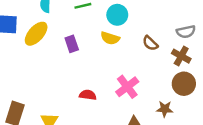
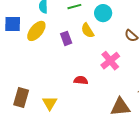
yellow semicircle: (110, 38) -> (88, 30), moved, turned 42
pink cross: (127, 87) -> (110, 61), moved

